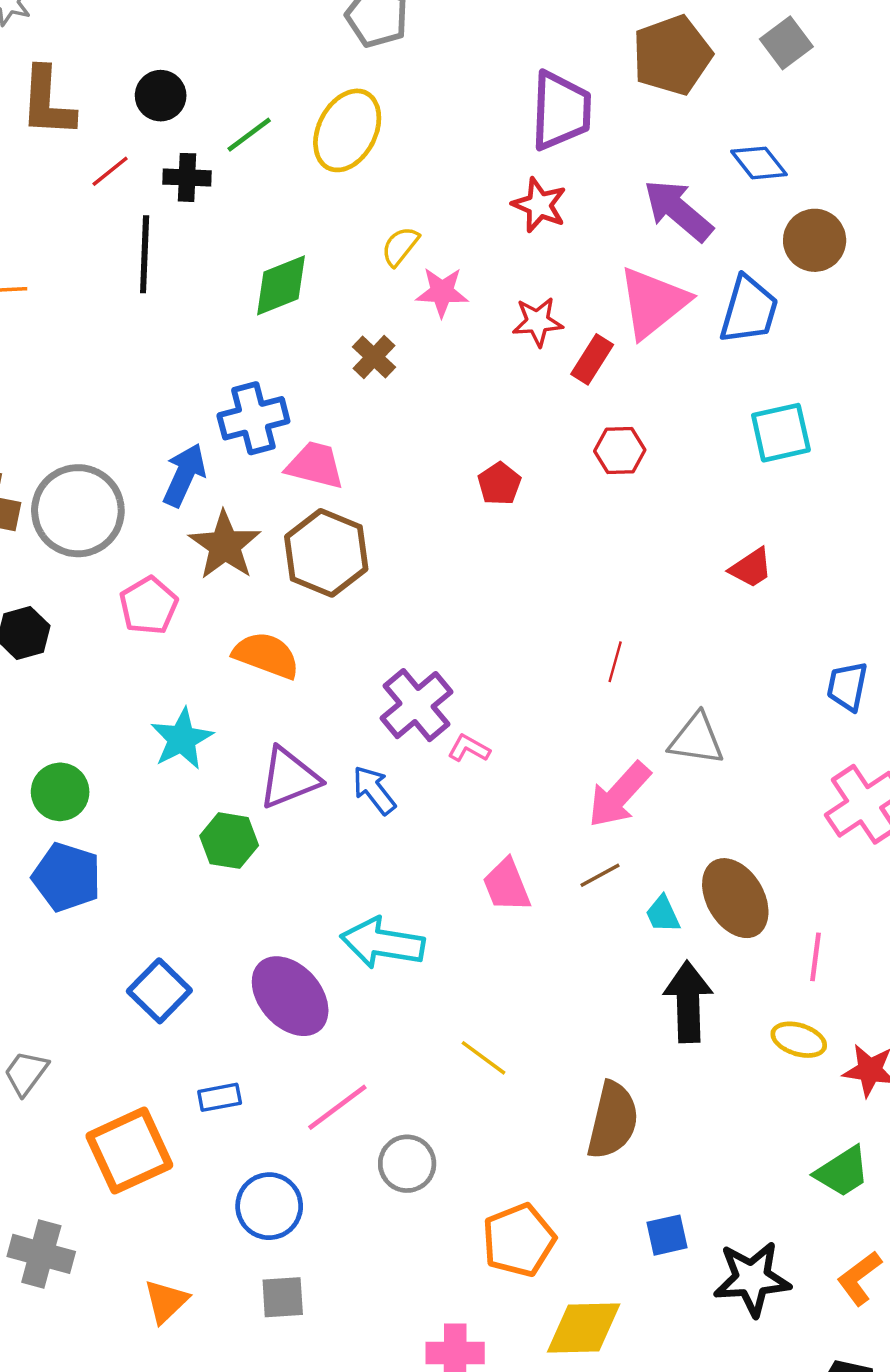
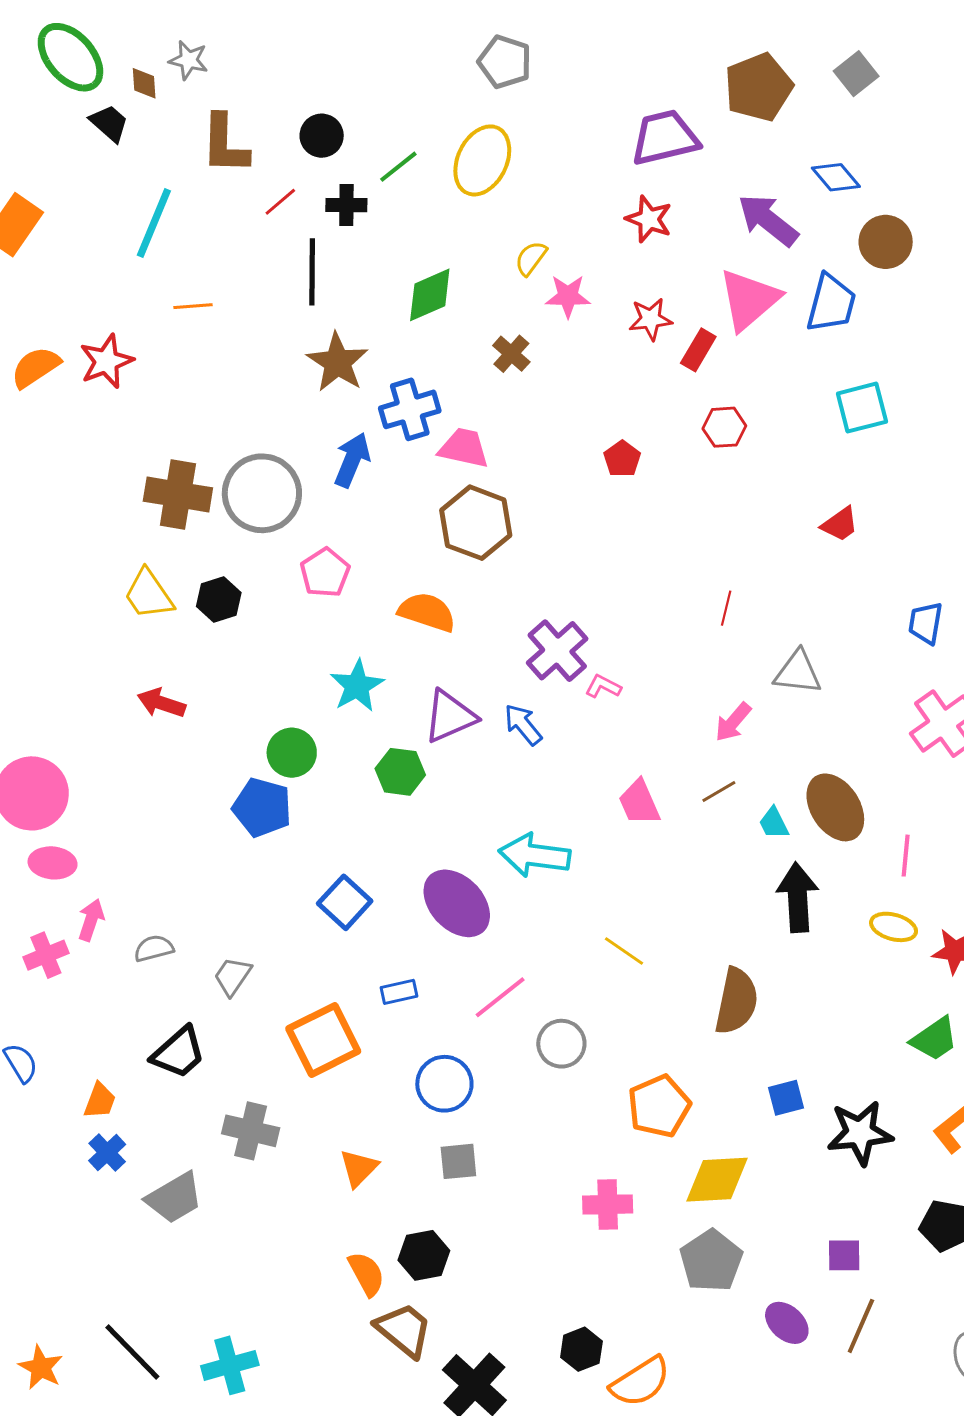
purple trapezoid: (561, 111) -> (665, 138), turned -104
brown star: (225, 545) -> (338, 362), moved
green circle: (60, 792) -> (292, 753), moved
pink arrow: (619, 795) -> (733, 722), size x0.7

